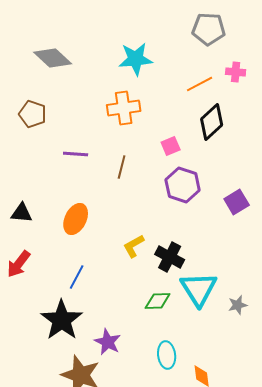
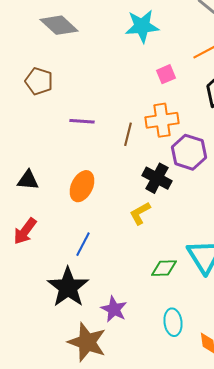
orange cross: (124, 108) -> (162, 120), moved
pink square: (171, 146) -> (166, 74), moved
black cross: (170, 257) -> (157, 178), moved

